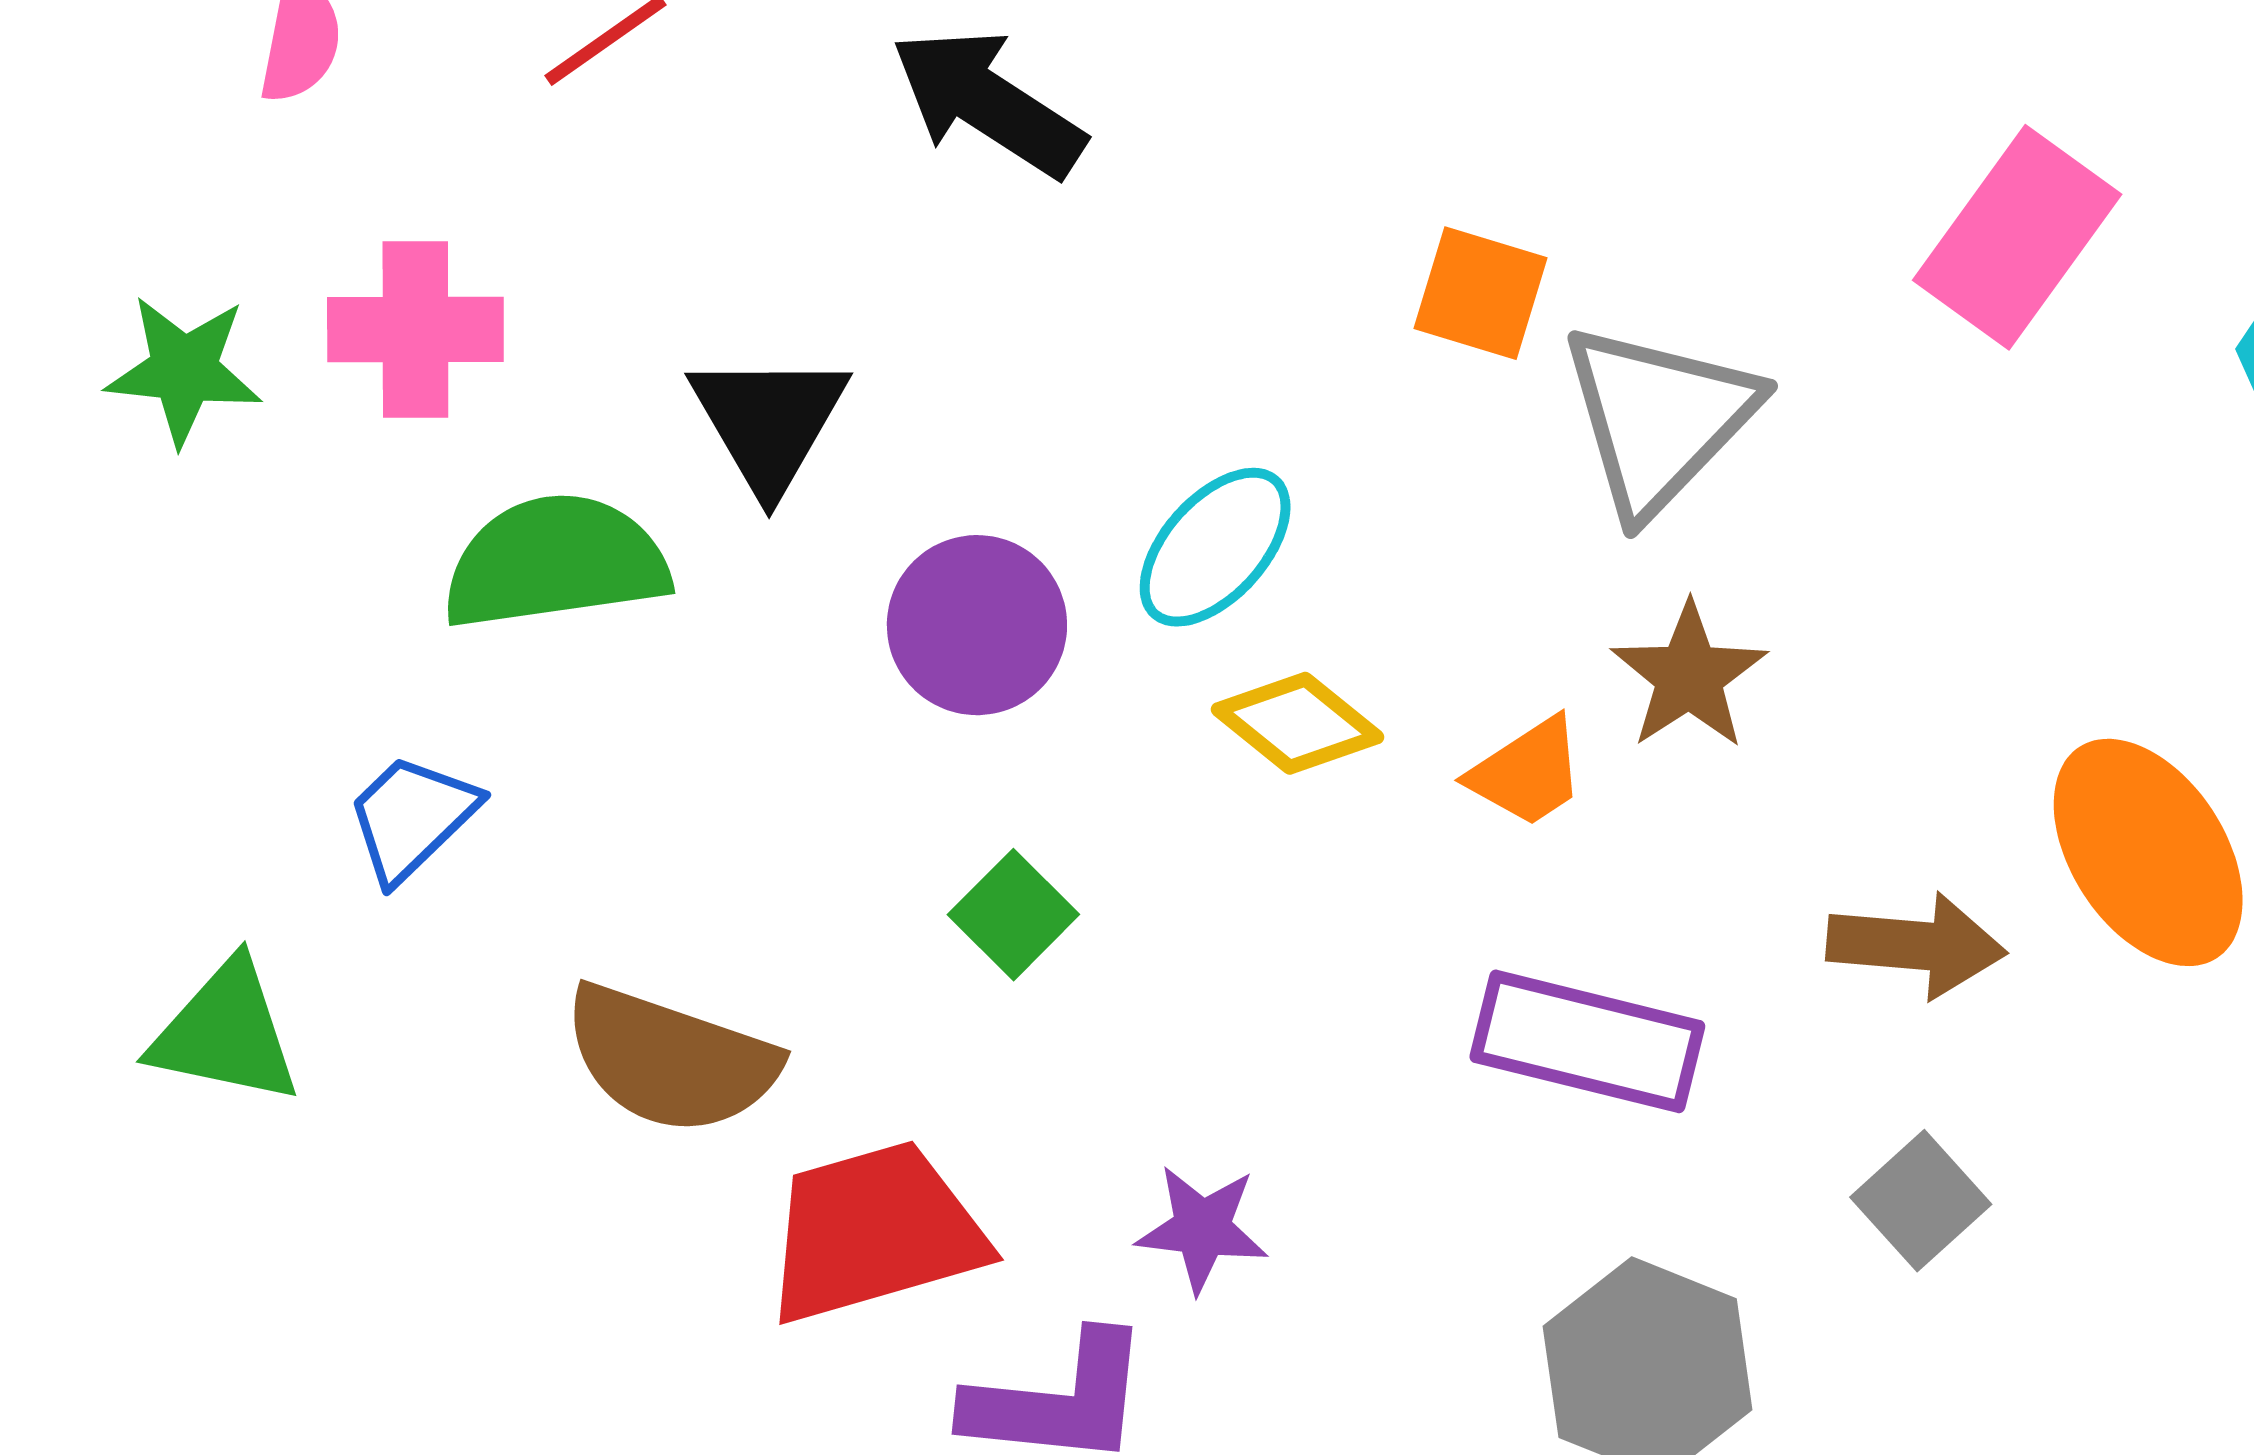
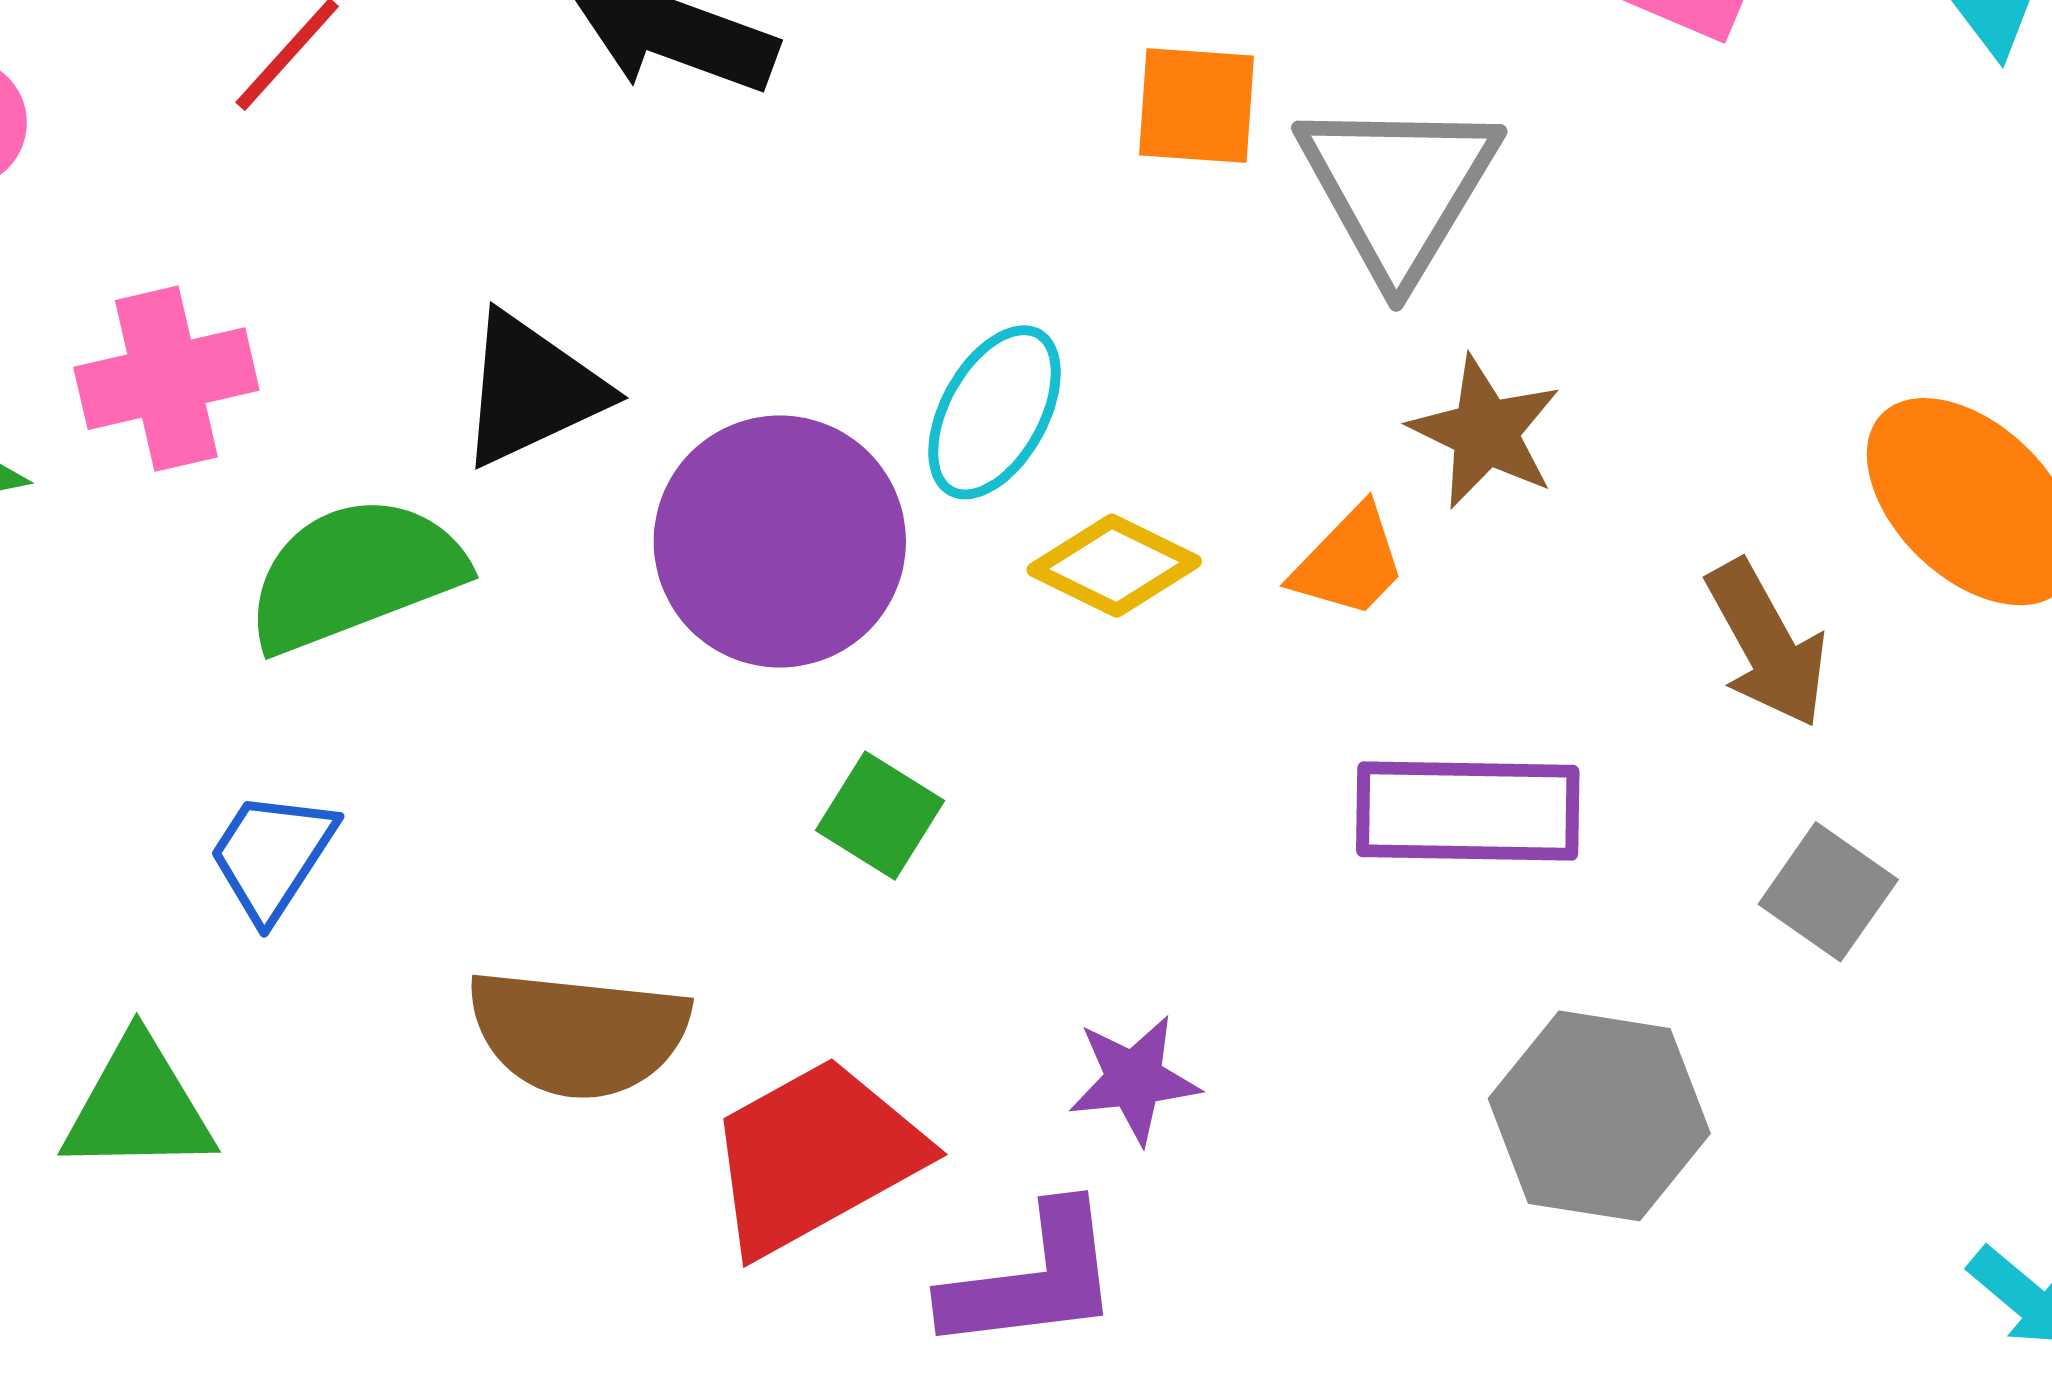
black triangle: (769, 422) -> (532, 390), turned 48
purple circle: (977, 625) -> (780, 541), size x1.4
brown arrow: (1916, 945) -> (1767, 644), turned 69

